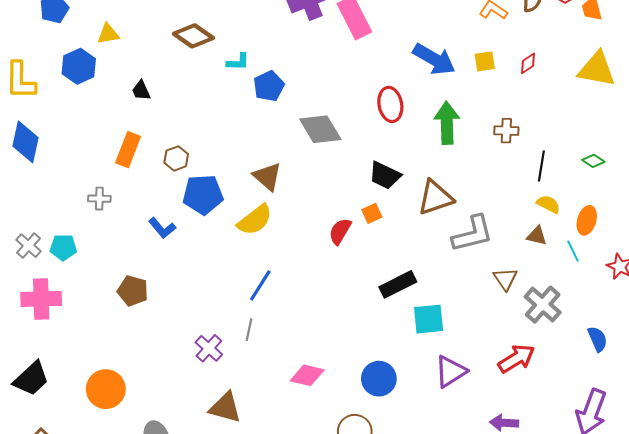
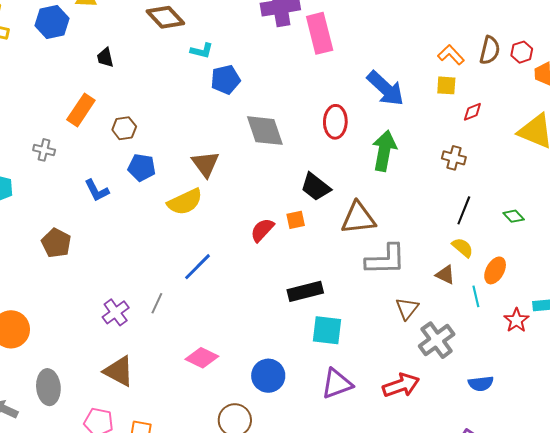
yellow square: (485, 61) -> (446, 85), moved
brown cross: (506, 131) -> (454, 158), moved
blue pentagon: (203, 195) -> (142, 167), size x0.7
blue line: (260, 285) -> (197, 267), moved
blue semicircle: (598, 339) -> (481, 384), turned 95

